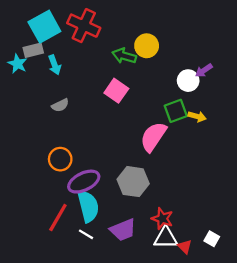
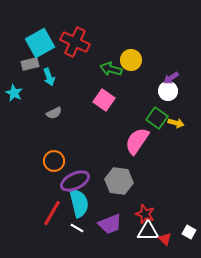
cyan star: (18, 64) -> (14, 93), moved
purple arrow: (204, 70) -> (171, 78), moved
green square: (176, 111) -> (157, 118), turned -35

